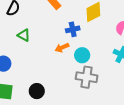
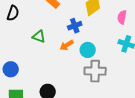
green triangle: (24, 35) -> (39, 36), moved

